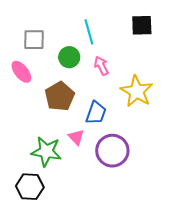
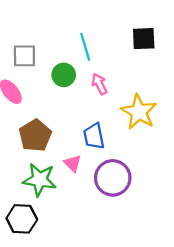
brown pentagon: (60, 96) -> (35, 135), moved
blue trapezoid: (96, 113) -> (94, 136), turned 150

